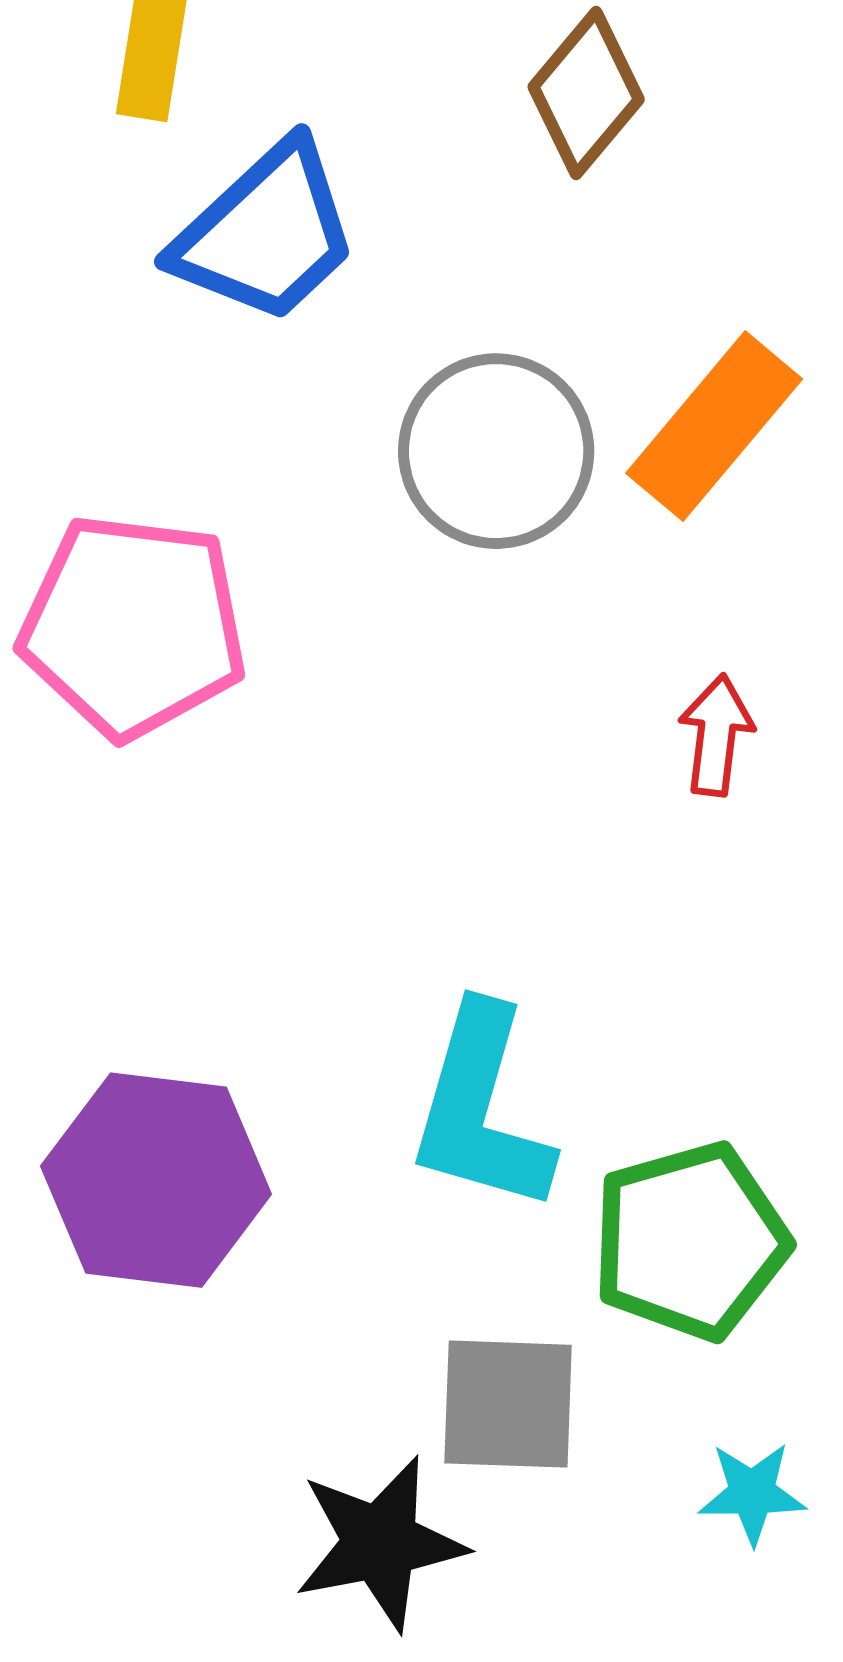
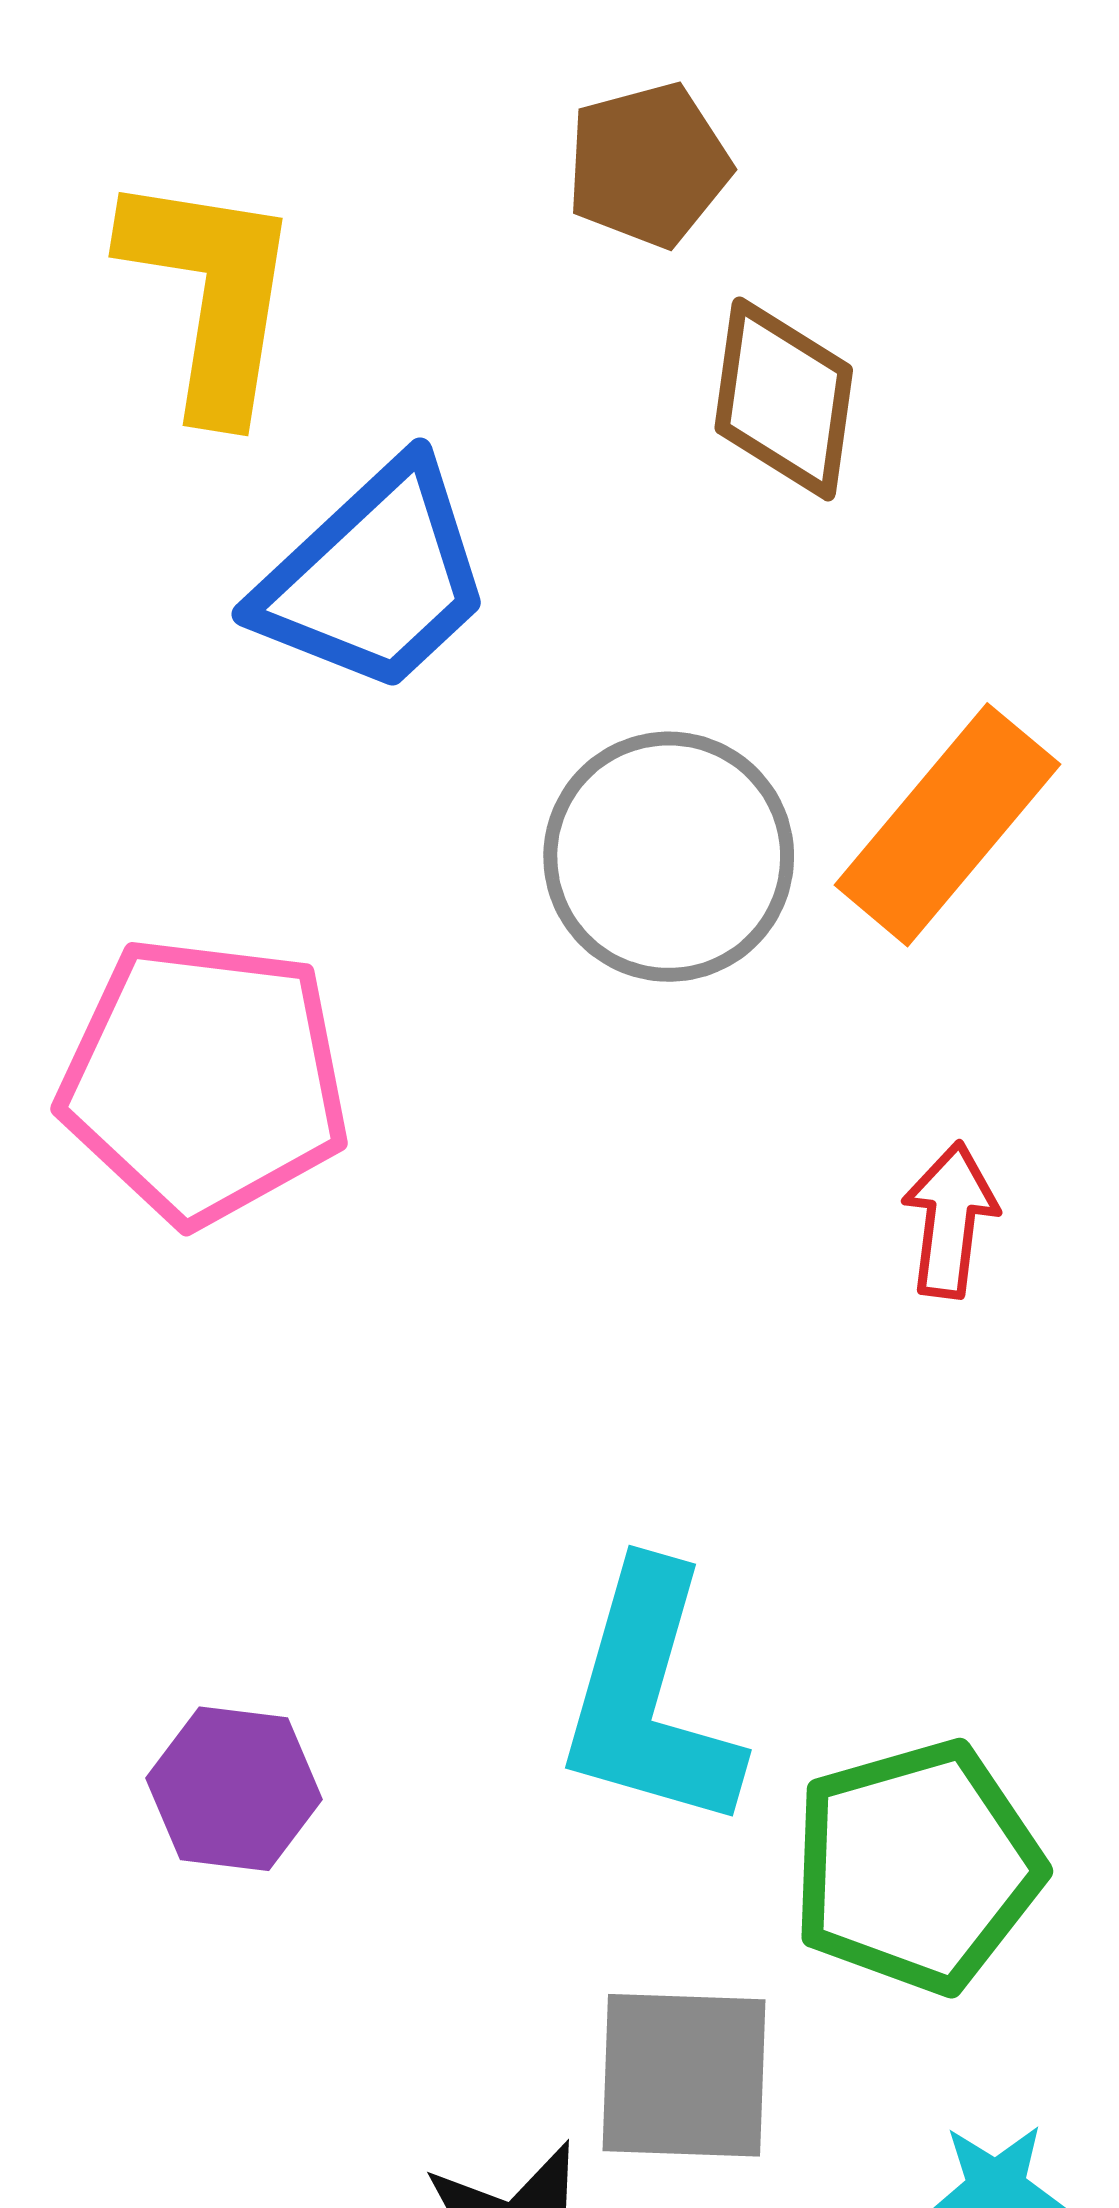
brown diamond: (586, 93) -> (784, 399), turned -32
purple hexagon: (156, 1180) -> (234, 1789), size x0.6

